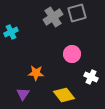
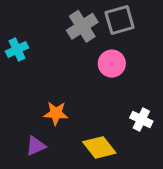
pink circle: (72, 54) -> (112, 64), moved
purple triangle: (23, 94) -> (36, 146), turned 32

